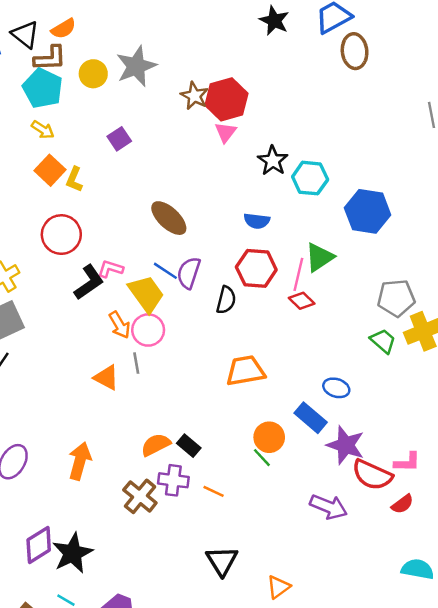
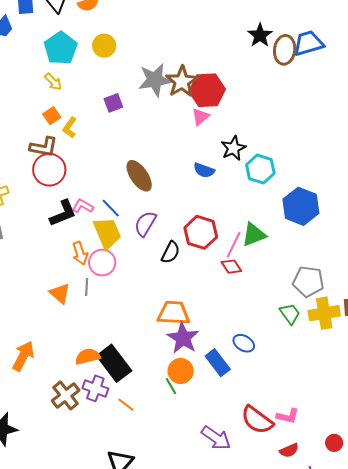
brown ellipse: (355, 51) -> (285, 50), moved
brown L-shape: (50, 58) -> (44, 147), moved
gray star: (136, 66) -> (155, 80), moved
brown star: (194, 96) -> (182, 82), size x1.4
orange square: (50, 170) -> (52, 116), size x0.7
blue semicircle: (257, 221) -> (204, 170), moved
blue line: (165, 271) -> (111, 208), moved
purple star: (346, 445) -> (183, 338), moved
black rectangle: (189, 446) -> (114, 363), size x1.8
red semicircle: (402, 504) -> (289, 450), moved

